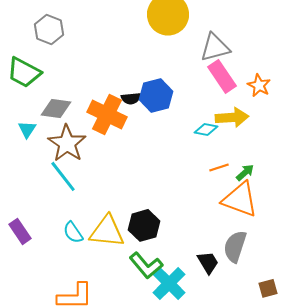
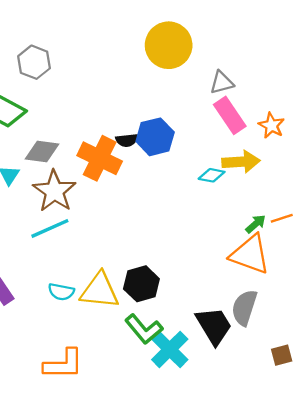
gray triangle: (215, 47) -> (222, 83), size x0.7
orange line: (219, 167) -> (282, 218), moved
cyan line: (63, 176) -> (50, 228), turned -76
cyan semicircle: (73, 232) -> (61, 292), turned -45
black trapezoid: (208, 262) -> (214, 326), size x1.5

